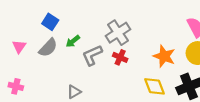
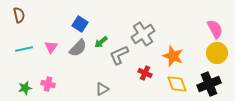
orange star: (164, 56) -> (173, 56), moved
red cross: (120, 57) -> (145, 73), moved

